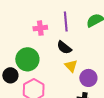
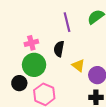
pink cross: (40, 28) -> (31, 43), moved
black semicircle: (64, 48) -> (59, 49), moved, turned 70

